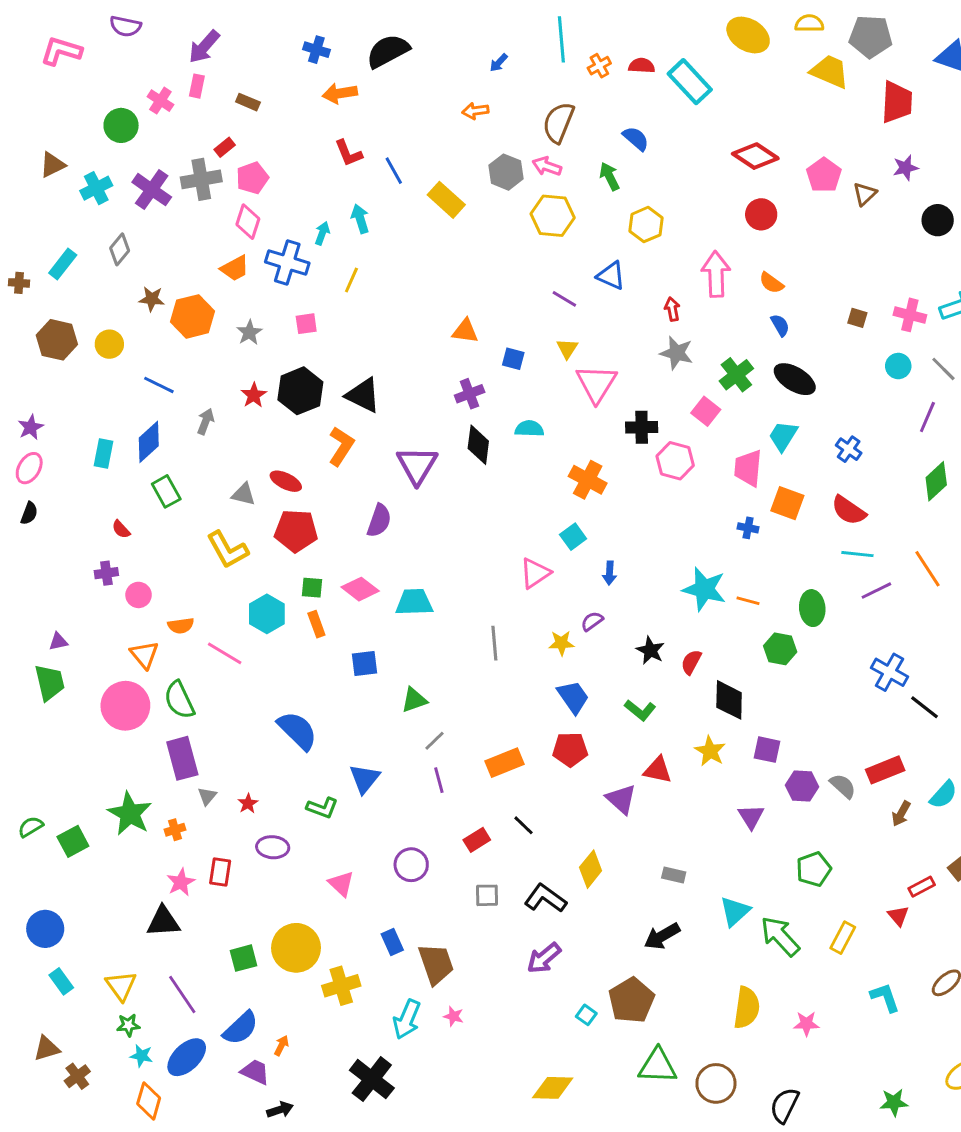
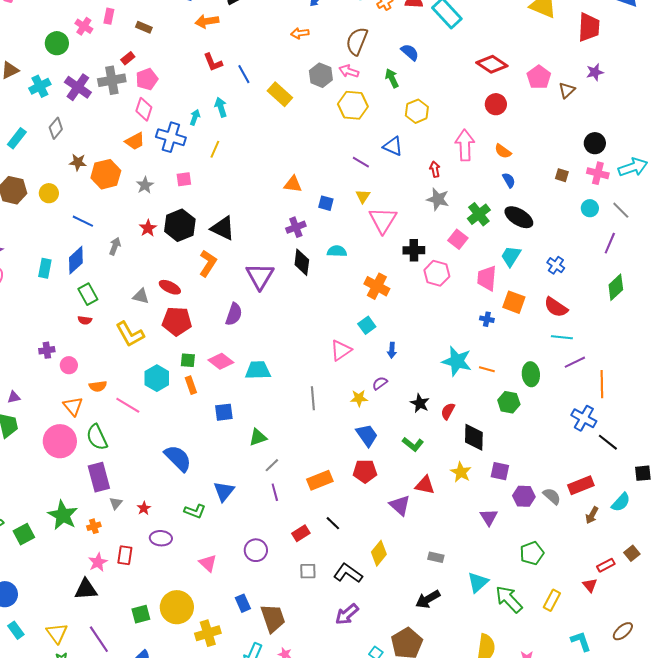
black circle: (938, 220) -> (595, 143), moved
red semicircle: (121, 529) -> (85, 320), moved, turned -40
orange line: (927, 569) -> (602, 384), moved, turned 32

